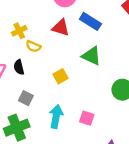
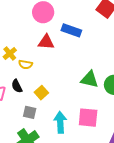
green triangle: (91, 56) -> (90, 79), moved
yellow square: (60, 76) -> (41, 93), moved
pink square: (87, 118) -> (88, 118), size x1.5

